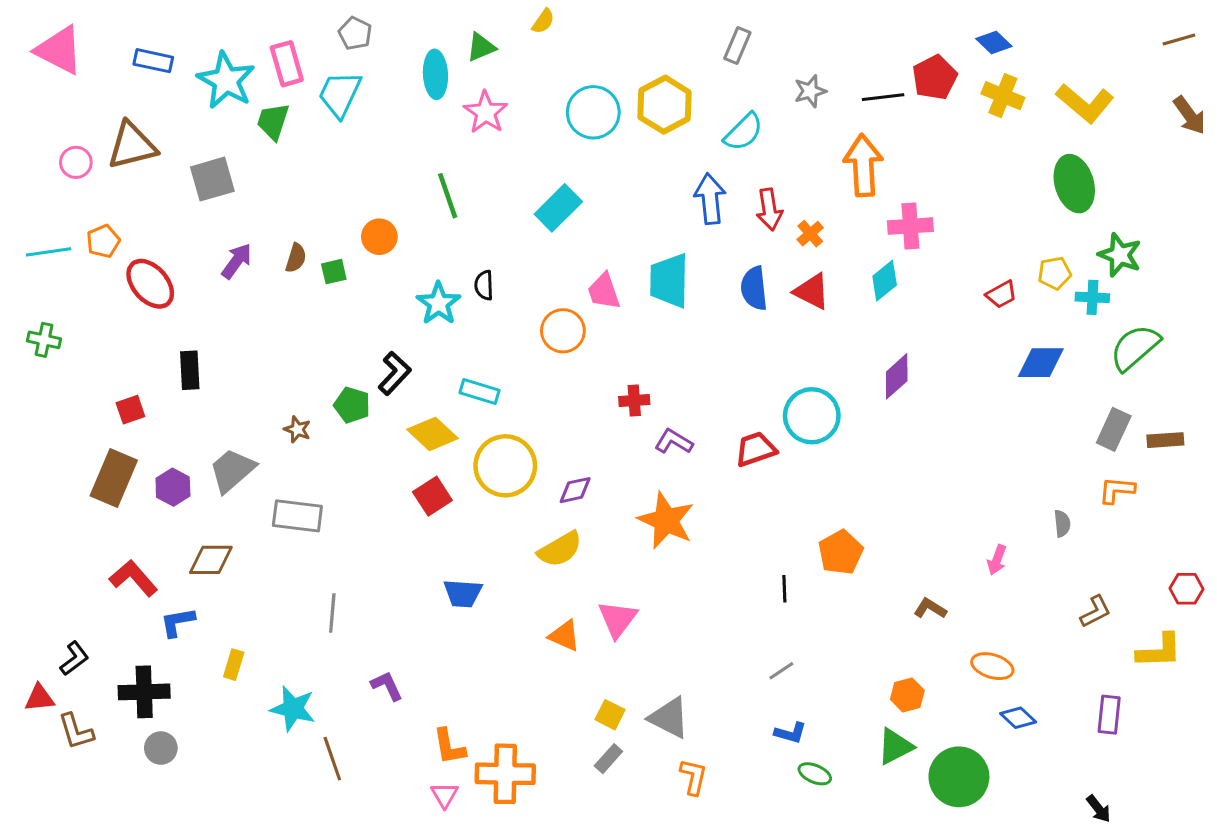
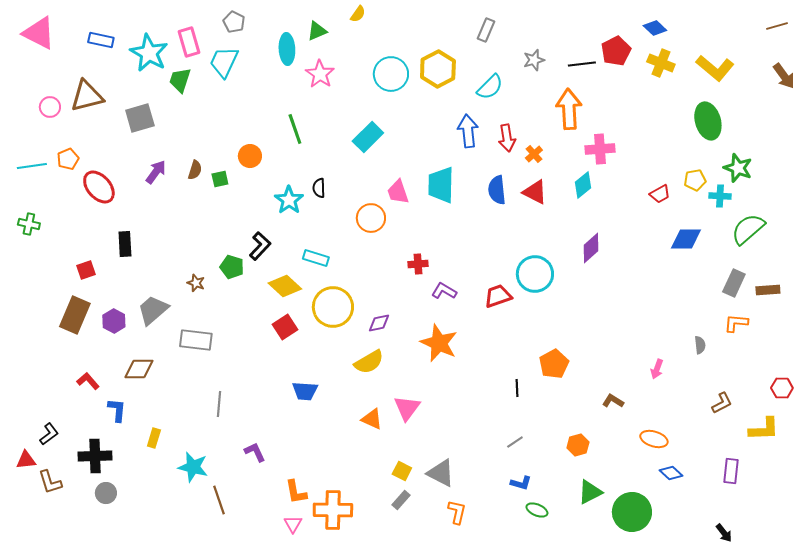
red L-shape: (134, 578) -> (88, 381), size x0.7
blue L-shape: (178, 622) -> (117, 410), turned 105
orange hexagon: (907, 695) -> (578, 445), moved

